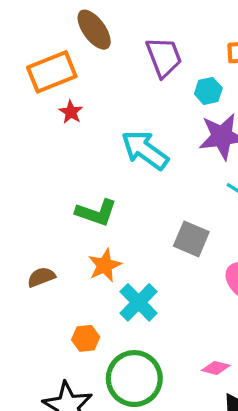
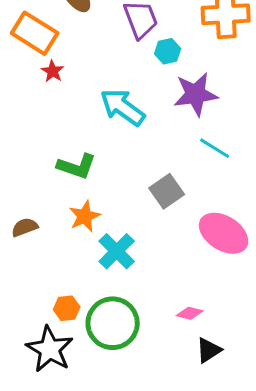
orange rectangle: (52, 72) -> (35, 33), turned 54
cyan hexagon: (208, 91) -> (168, 51), moved
gray square: (191, 239) -> (167, 191), turned 32
orange hexagon: (86, 338) -> (67, 308), moved

